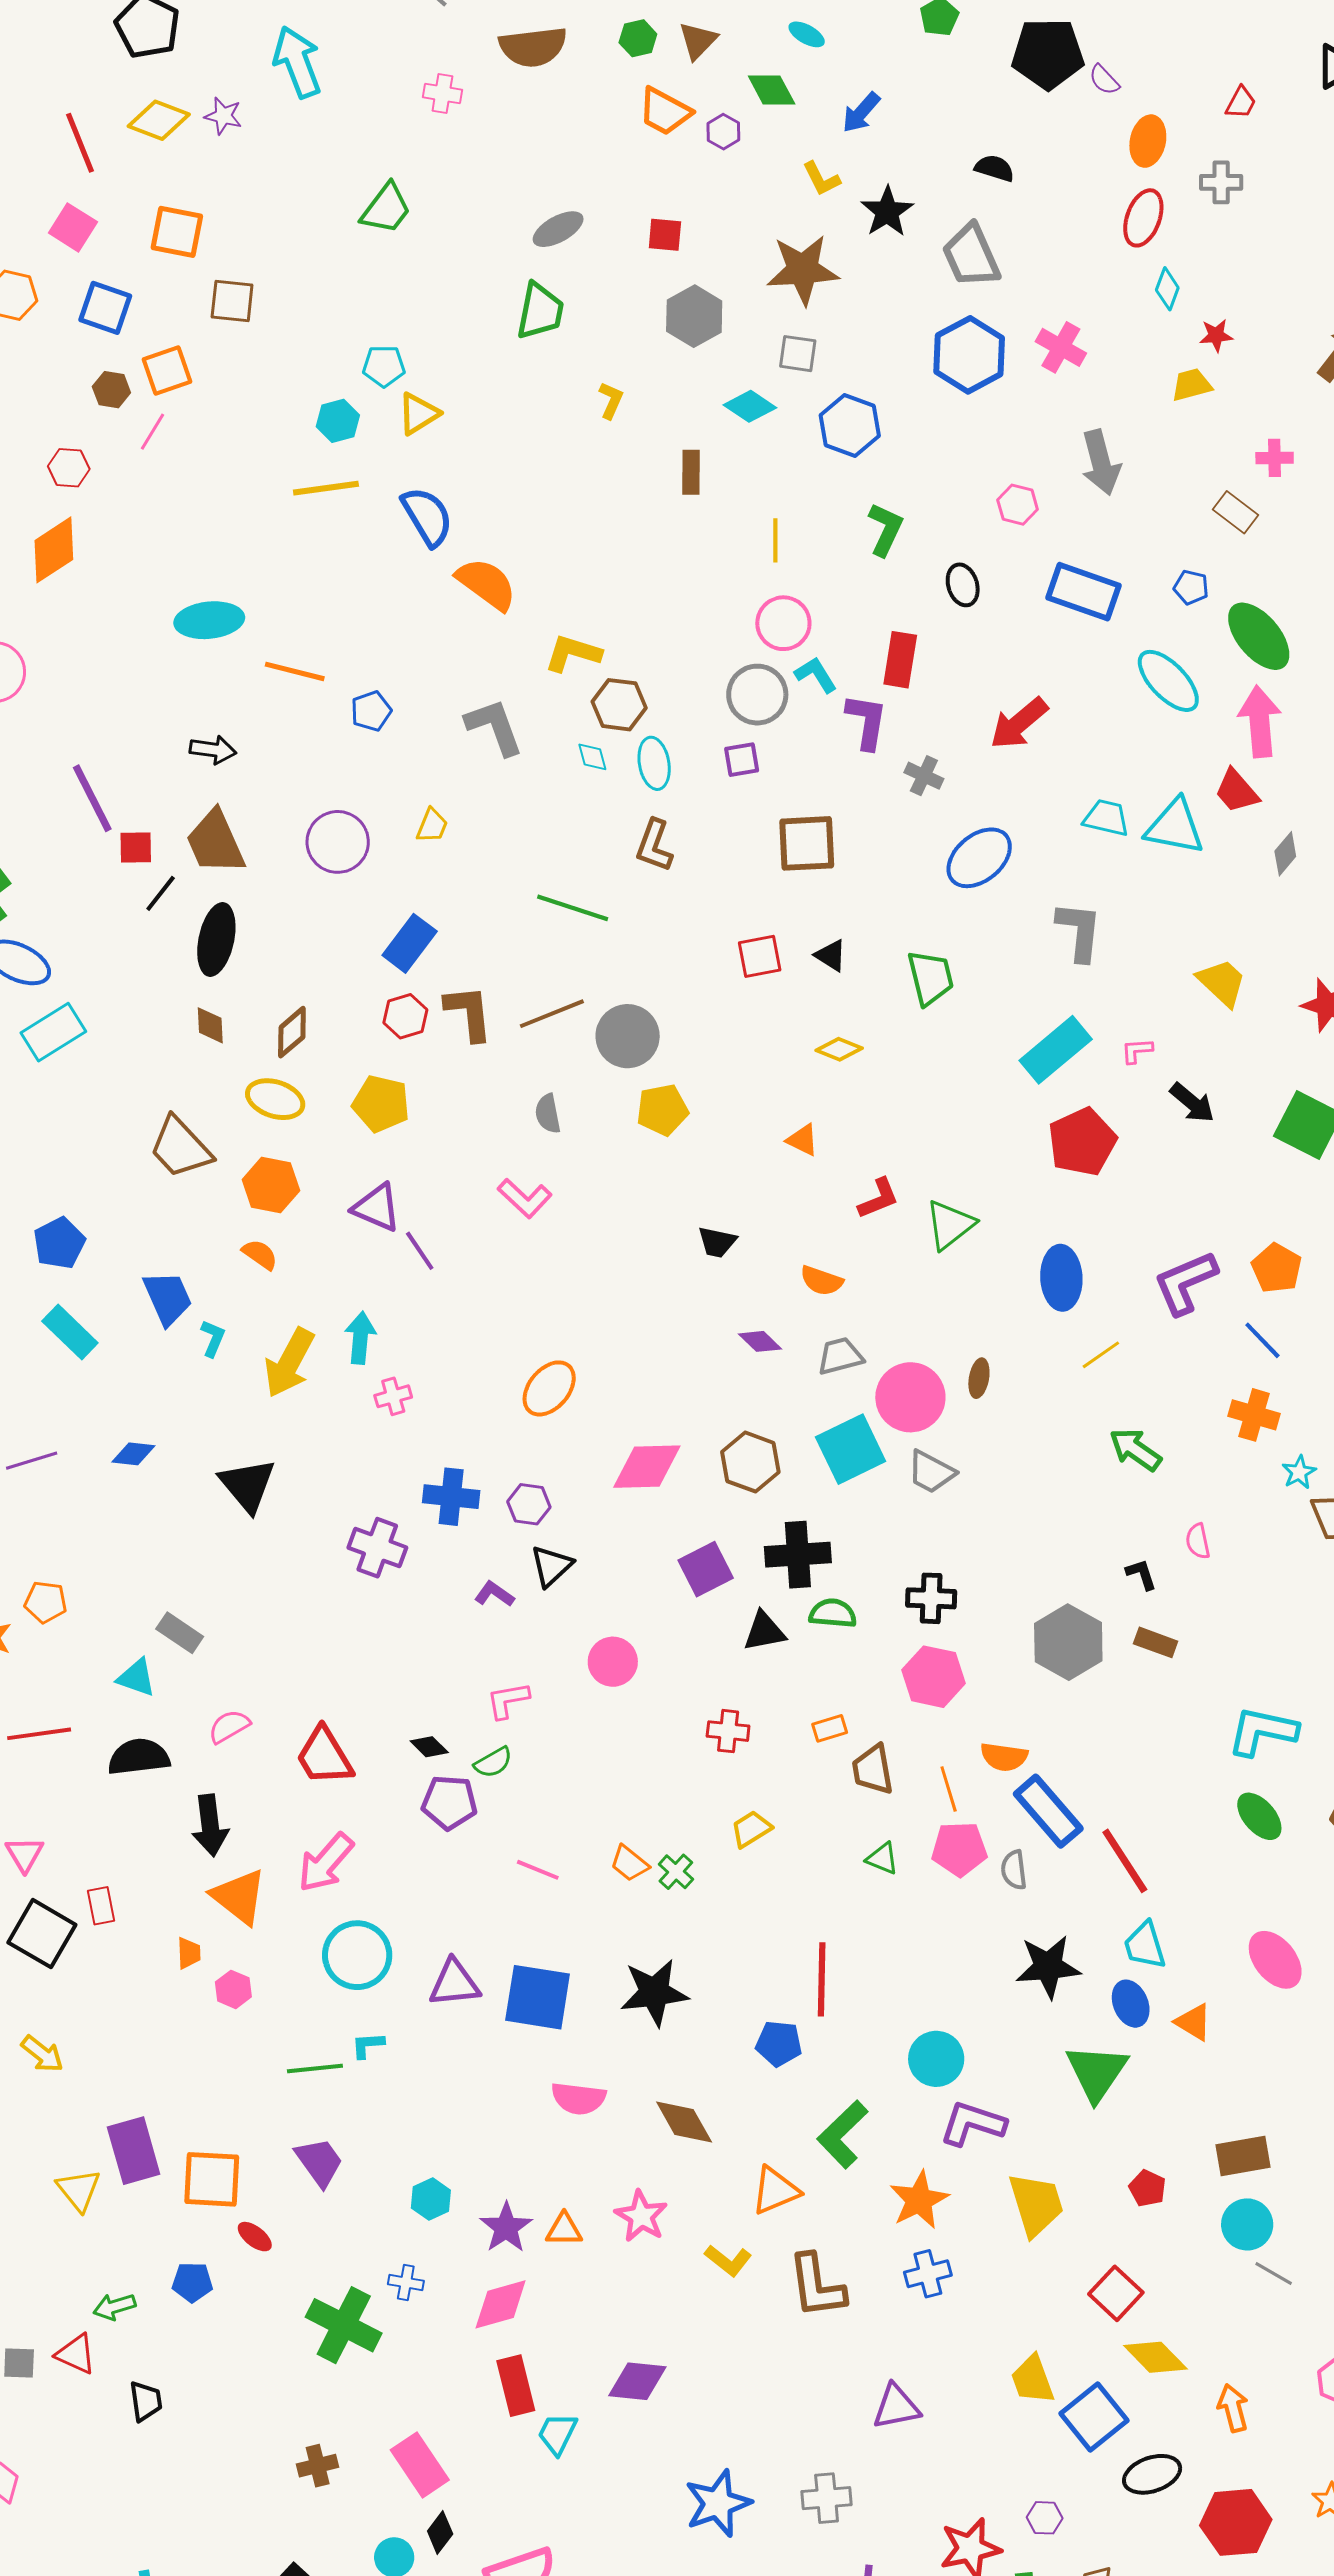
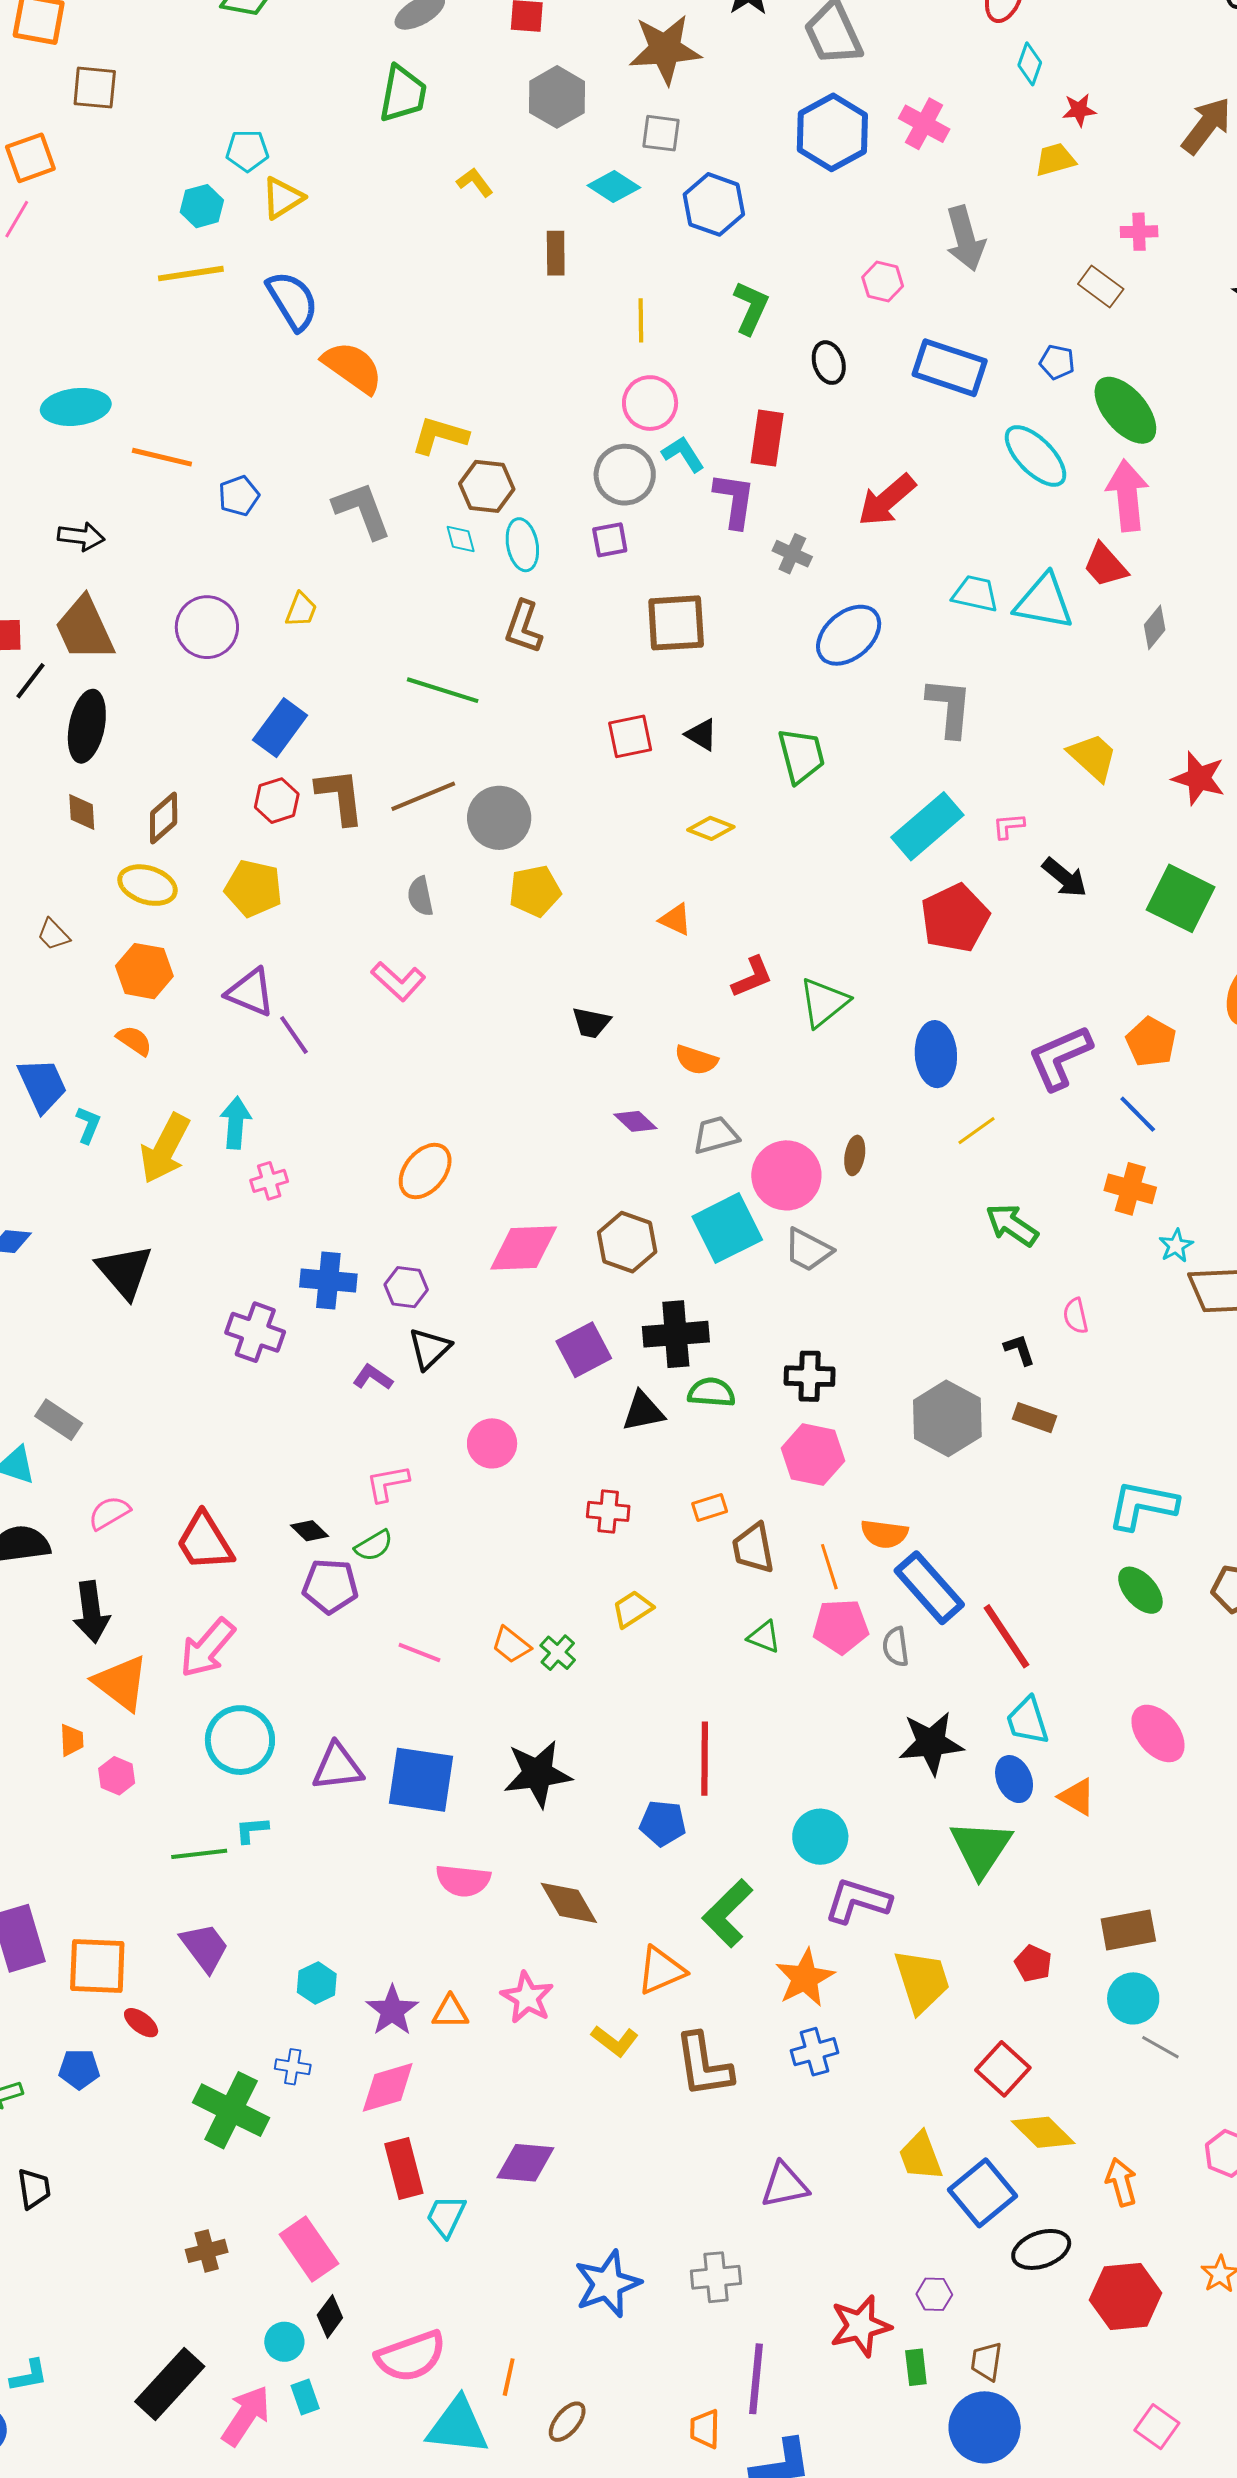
yellow L-shape: (611, 400) -> (475, 182), turned -60
brown trapezoid: (180, 1147) -> (53, 935), size x0.5

